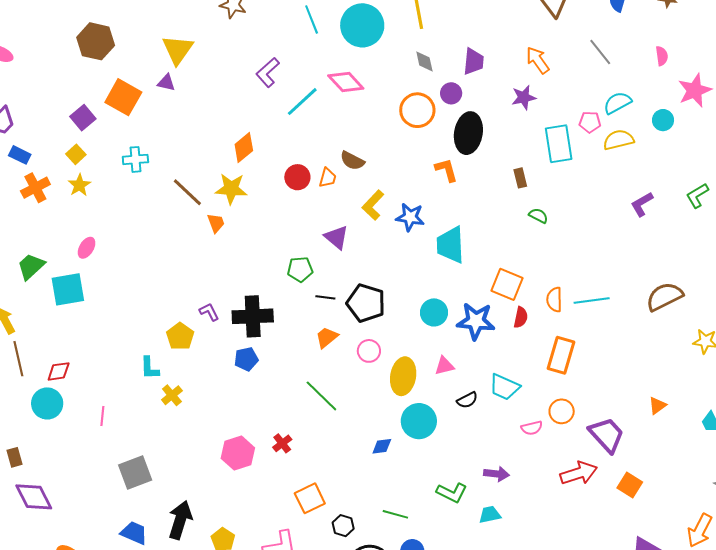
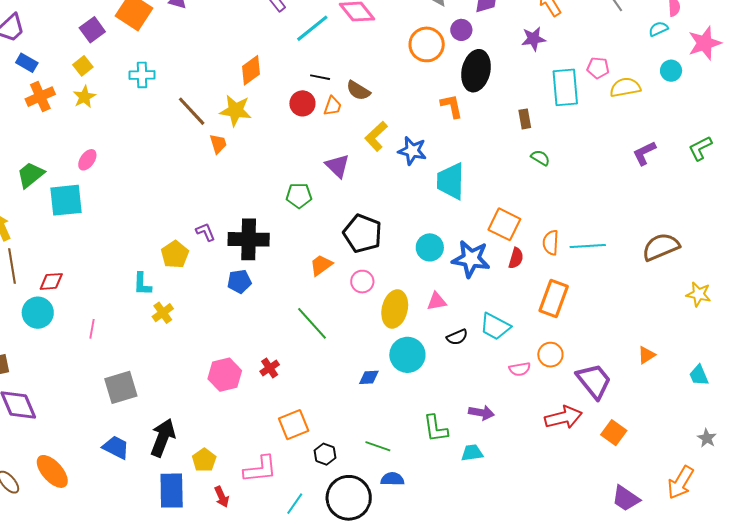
cyan semicircle: (617, 103) -> (658, 29), moved, size x0.7
black line: (325, 297) -> (320, 77), moved
green L-shape: (452, 493) -> (436, 428), turned 52

